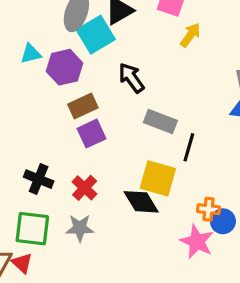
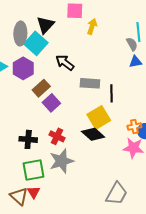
yellow square: (158, 178) -> (99, 117), turned -30
gray star: (80, 228) -> (62, 161), size x1.4
red triangle: (22, 263) -> (34, 192), turned 32

